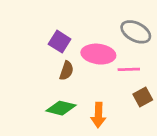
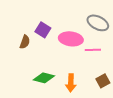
brown semicircle: (67, 71) -> (25, 42), moved
brown square: (143, 97) -> (103, 81), moved

